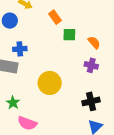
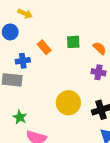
orange rectangle: (55, 17) -> (44, 47), moved
yellow circle: (50, 83) -> (68, 103), moved

